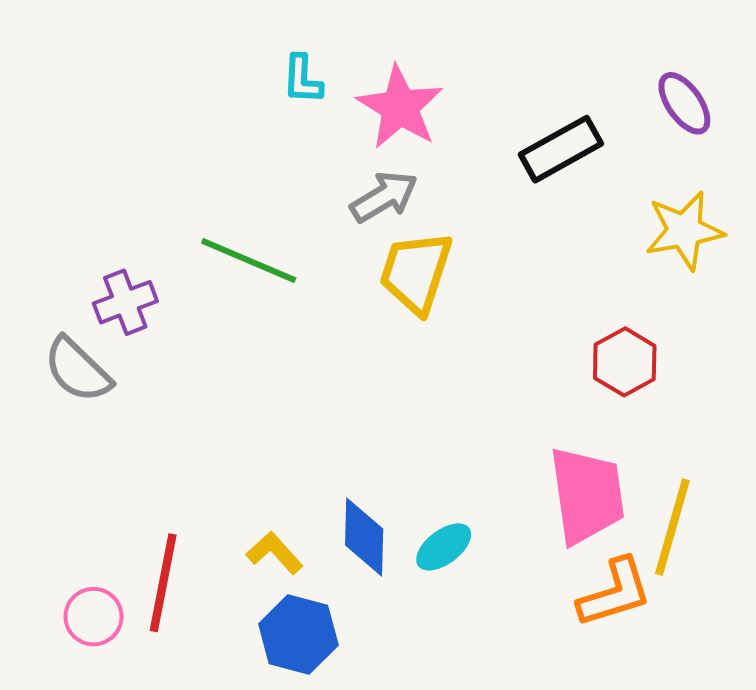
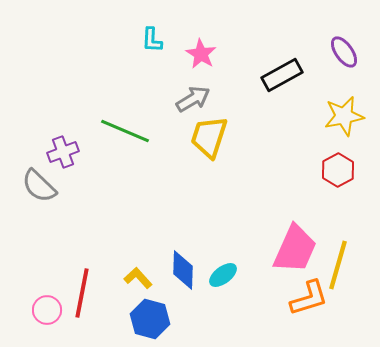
pink star: (400, 107) -> (201, 54), size x0.7
red hexagon: (625, 362) -> (338, 170), moved
pink trapezoid: (587, 495) -> (295, 249), turned 32

